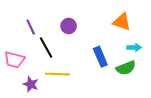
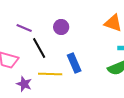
purple line: (31, 27) -> (24, 28), turned -42
blue rectangle: (100, 57) -> (74, 63), moved

